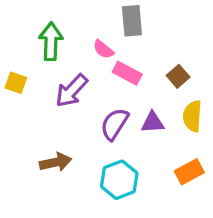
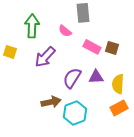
pink rectangle: (127, 73) -> (92, 47), moved
brown square: (178, 76) -> (112, 48), turned -32
yellow semicircle: (192, 116) -> (118, 84), moved
brown arrow: (56, 162) -> (51, 102), moved

